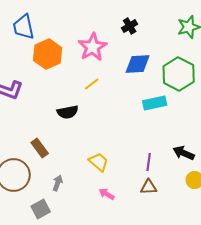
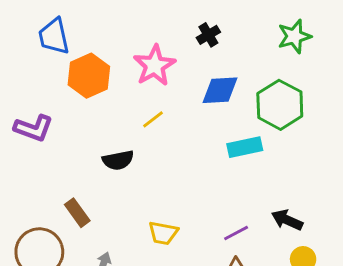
yellow trapezoid: (99, 162) -> (163, 233), turned 150
purple line: (149, 162) -> (236, 233), turned 54

